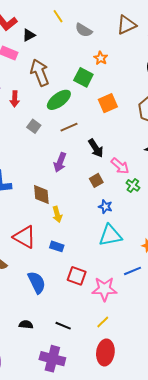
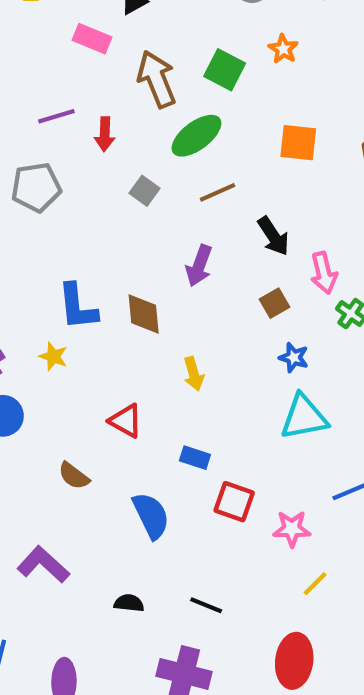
green square: (83, 77) -> (225, 70), moved
orange square: (108, 103) -> (298, 143), turned 30
pink arrow: (120, 166) -> (324, 273), turned 36
brown diamond: (41, 194) -> (144, 314), moved
red triangle: (25, 237) -> (126, 421), size x0.7
blue rectangle: (57, 246) -> (195, 458), moved
pink star: (104, 289) -> (292, 529), size x0.7
yellow line: (103, 322) -> (315, 584), moved

